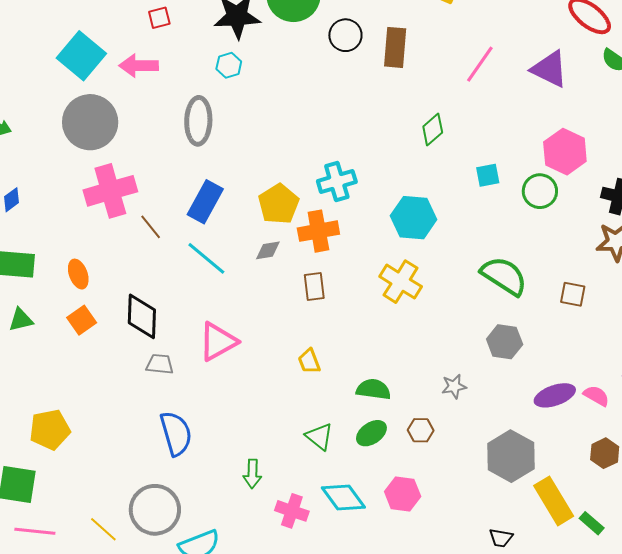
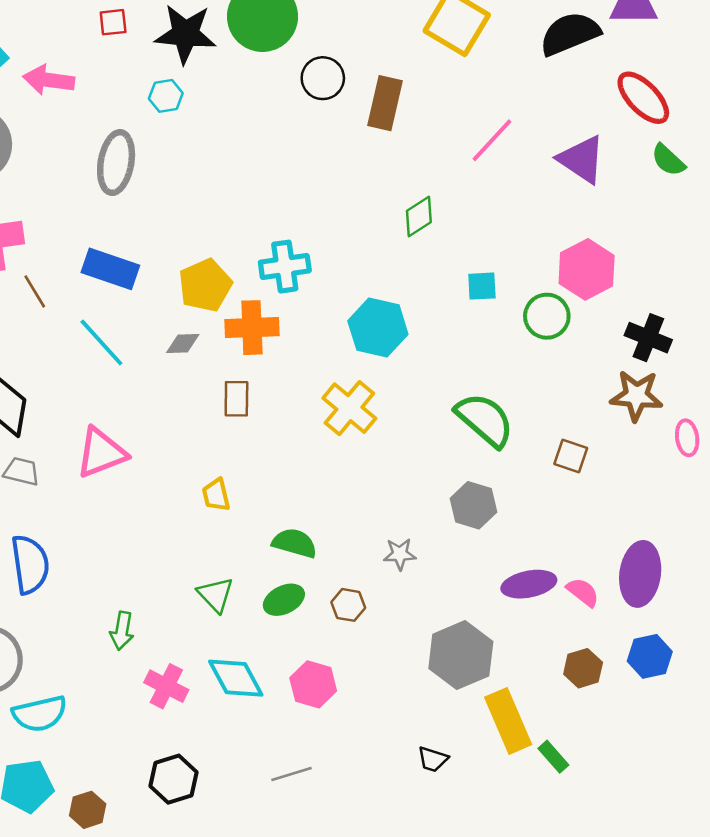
red square: (159, 18) -> (113, 22), moved
blue rectangle: (205, 202) -> (110, 269), turned 72

